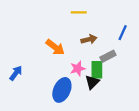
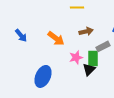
blue arrow: (16, 73) -> (21, 35), moved, turned 104
blue ellipse: (62, 90) -> (43, 76), moved

